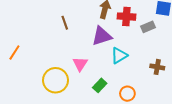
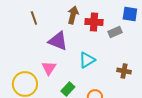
brown line: (65, 23) -> (34, 18), moved
purple triangle: (102, 36) -> (58, 41), moved, turned 40

